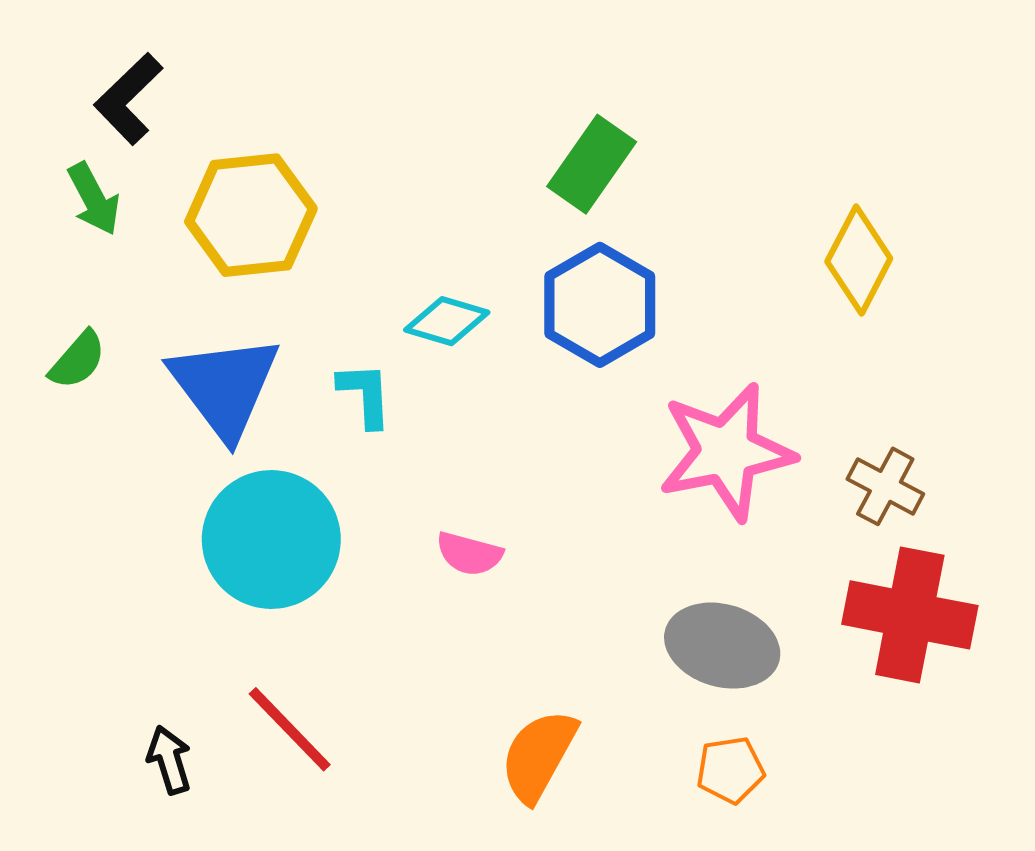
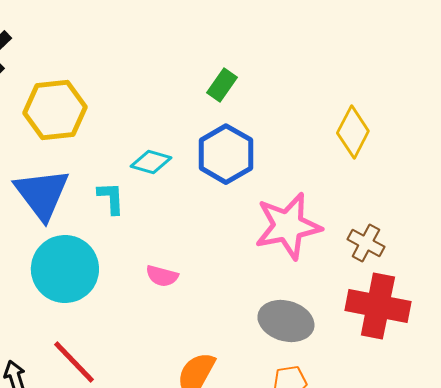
green rectangle: (592, 164) -> (222, 85), size x0.7

